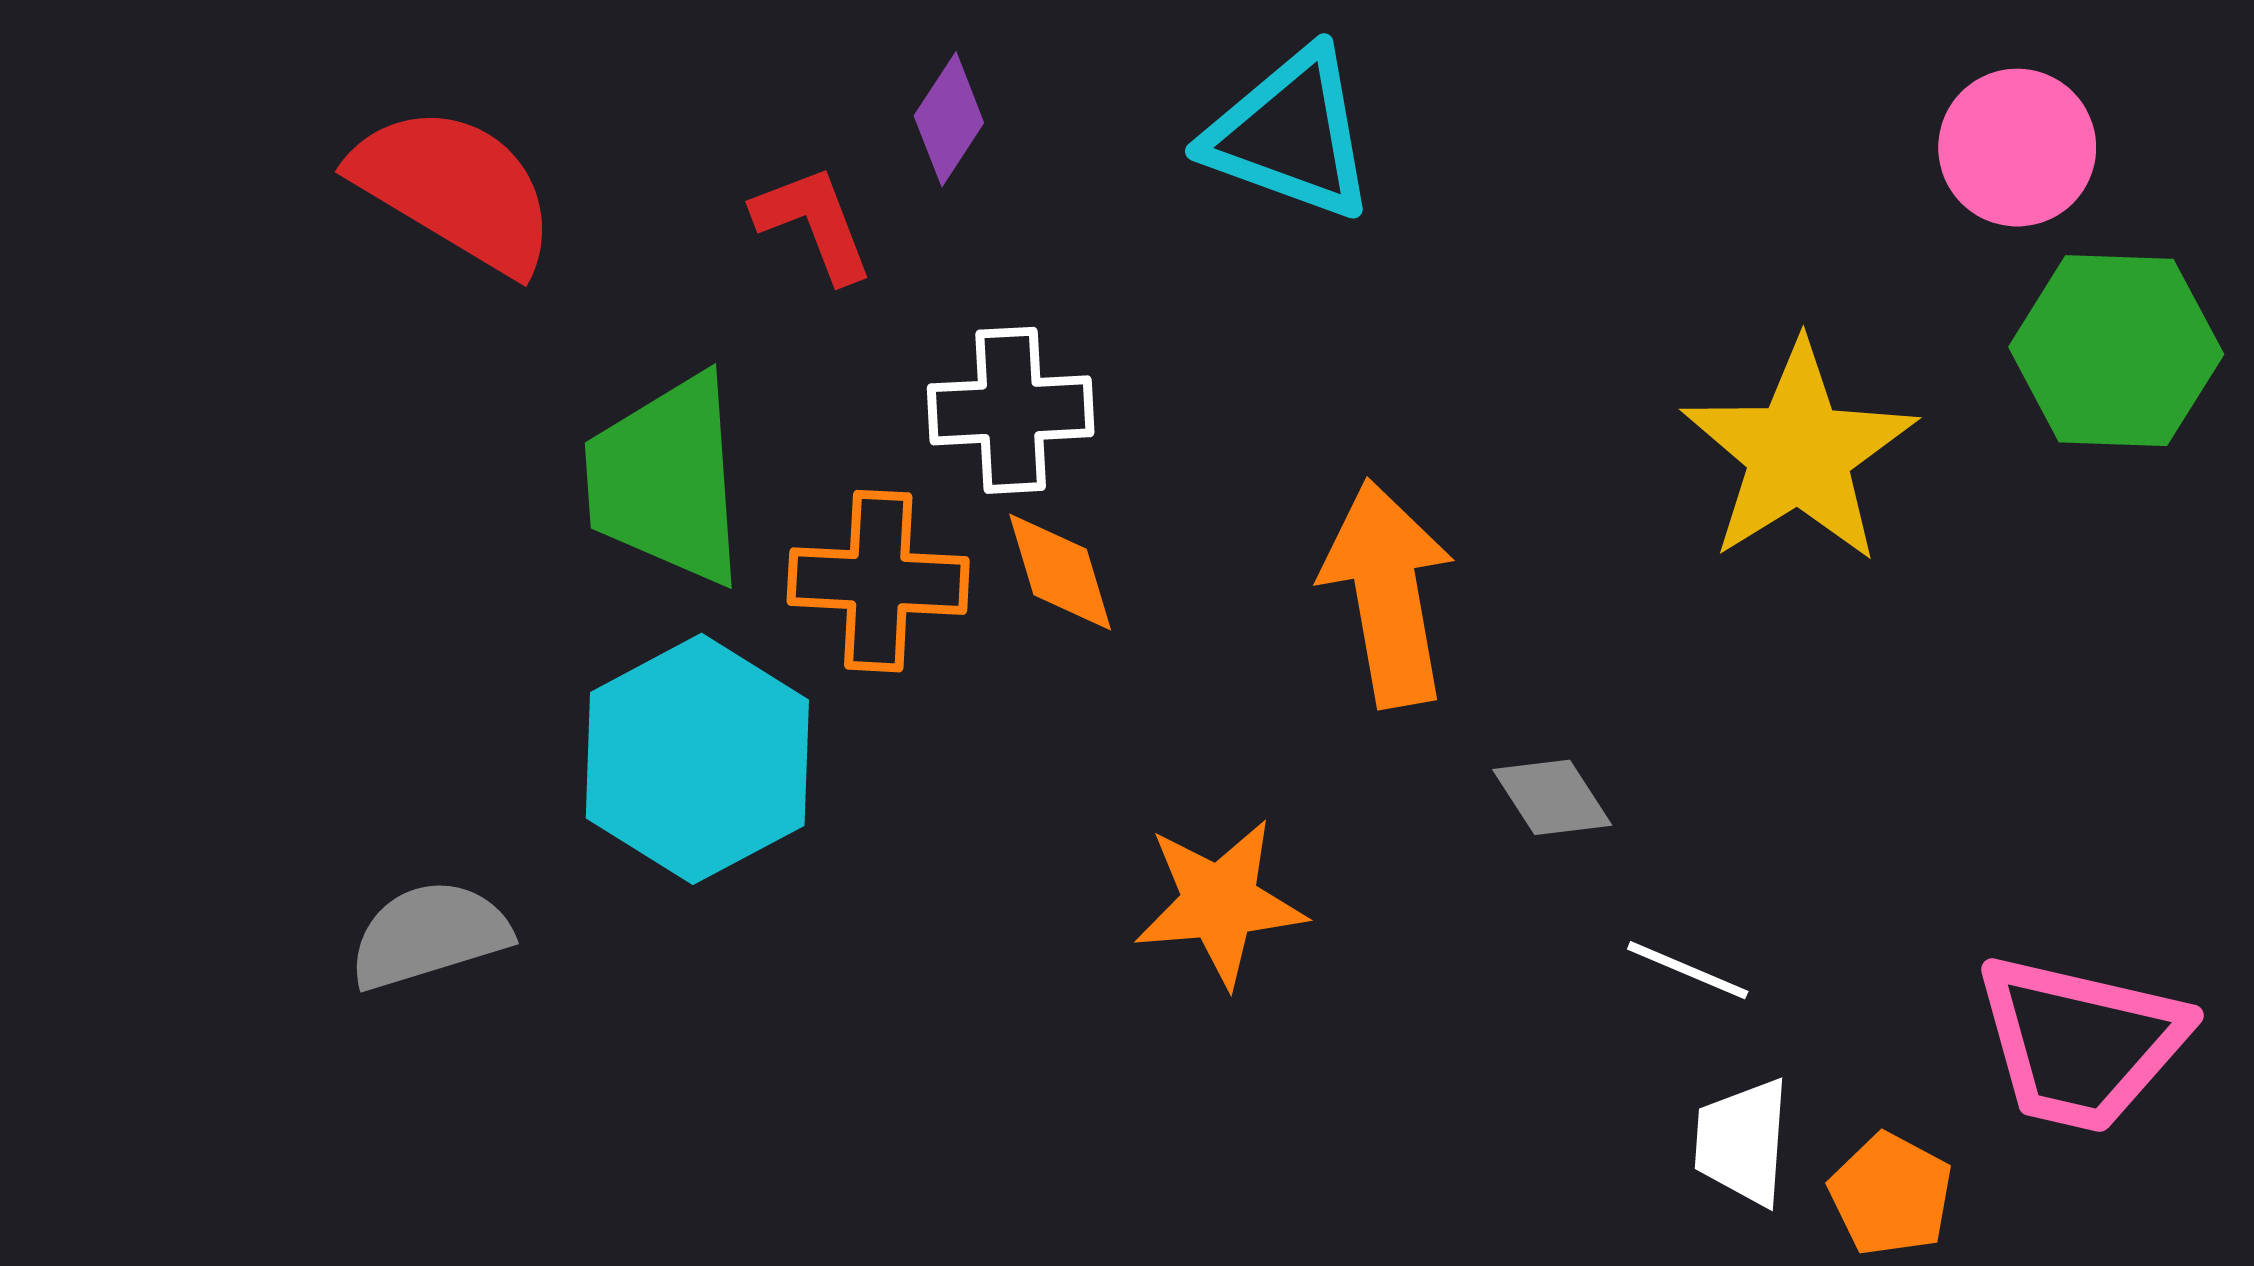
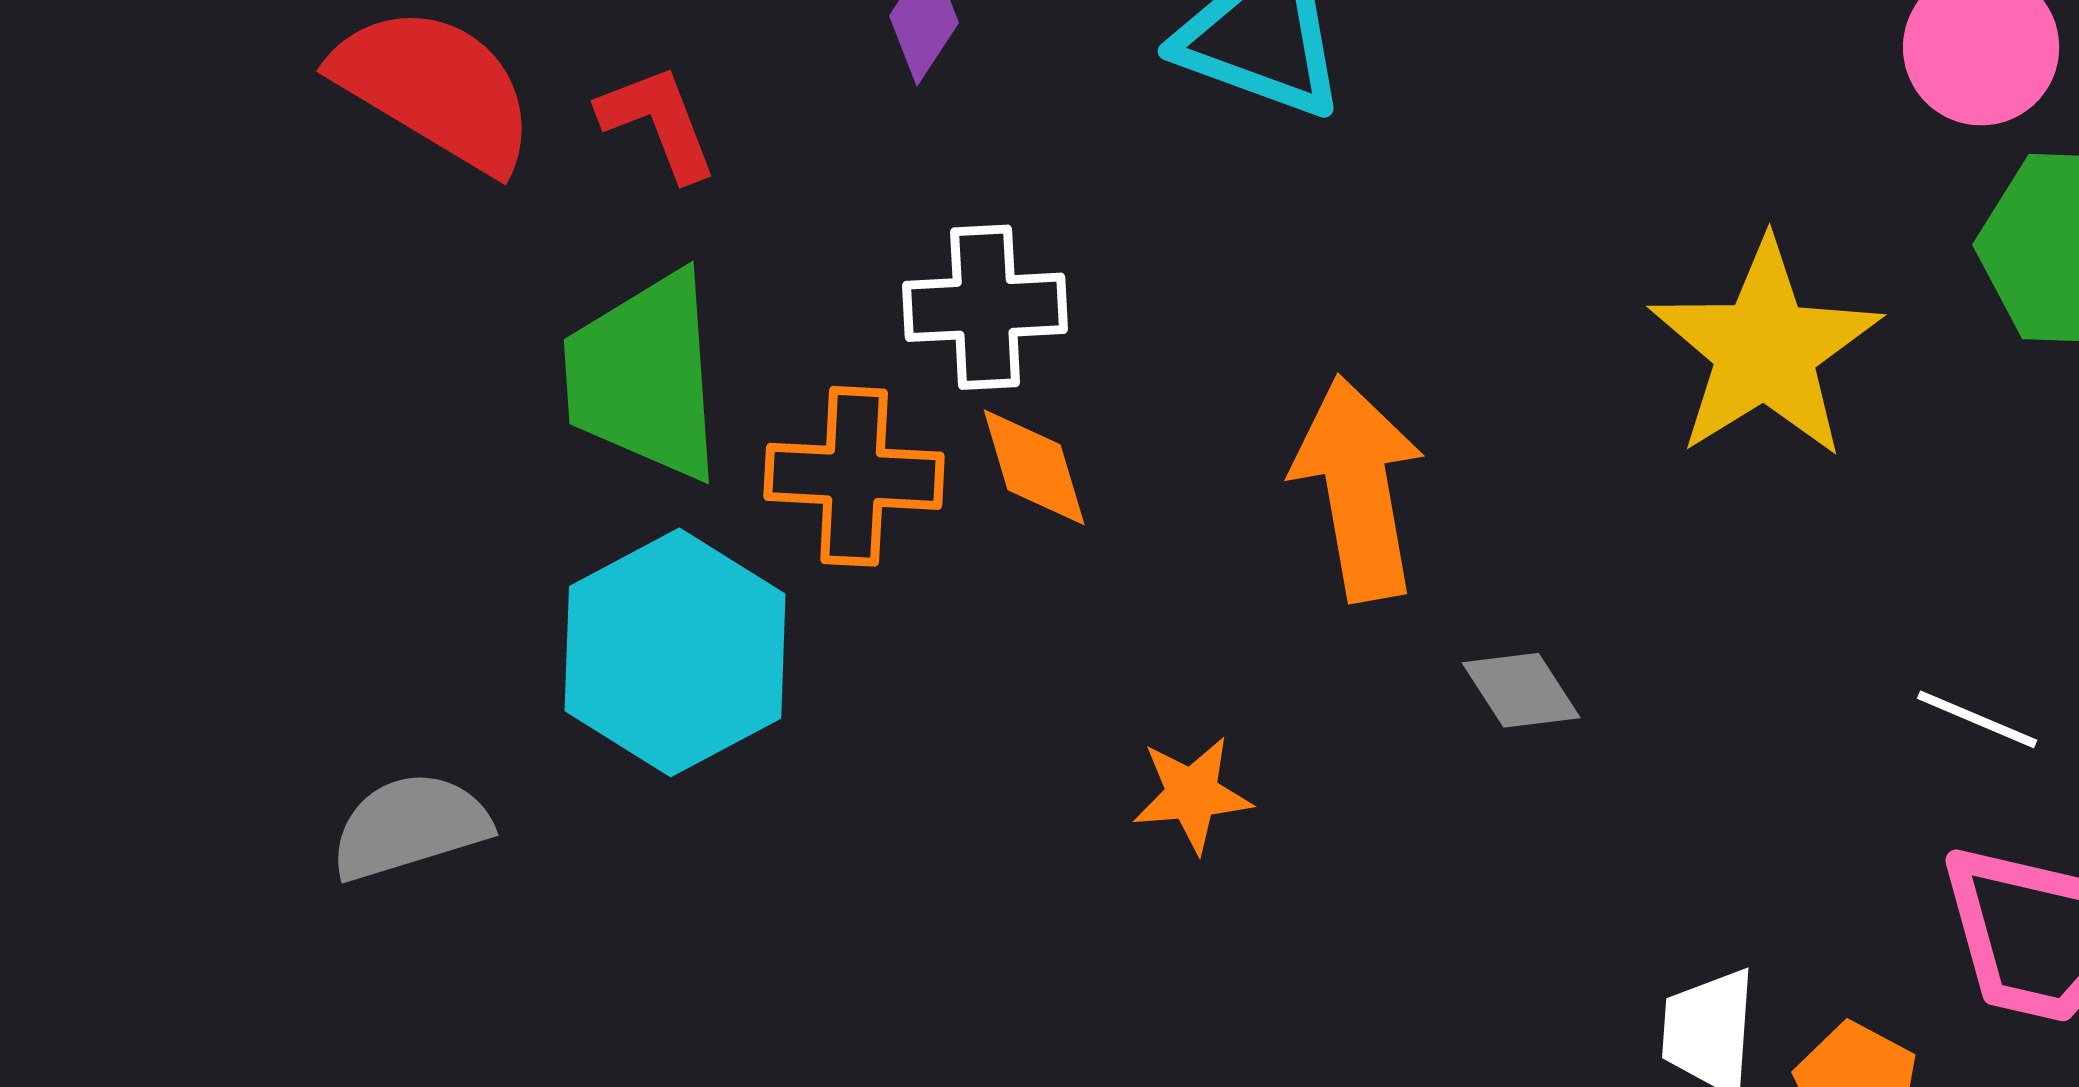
red L-shape: (814, 223) -> (658, 122), moved
orange star: (1220, 902) -> (1192, 794), size x0.7
white line: (1688, 970) -> (1977, 719), moved

